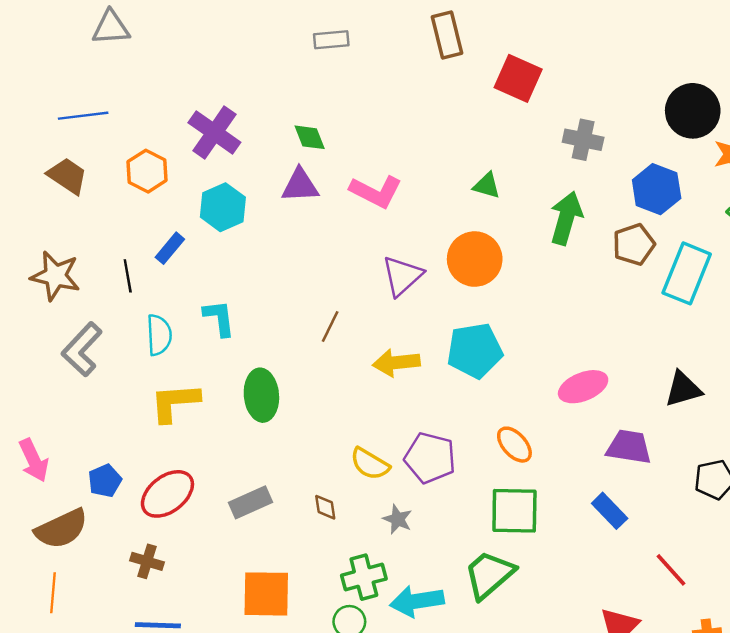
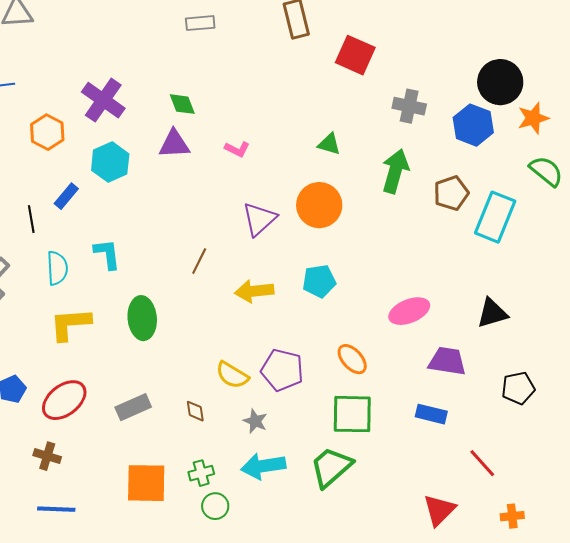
blue hexagon: (657, 189) -> (473, 125), moved
pink L-shape: (376, 192) -> (237, 149), size x0.6
cyan pentagon: (475, 351) -> (319, 281), size x0.7
blue rectangle: (610, 511) -> (431, 414), turned -32
green cross: (364, 577) -> (201, 473), moved, size x0.7
cyan arrow: (417, 601) -> (263, 466), moved

